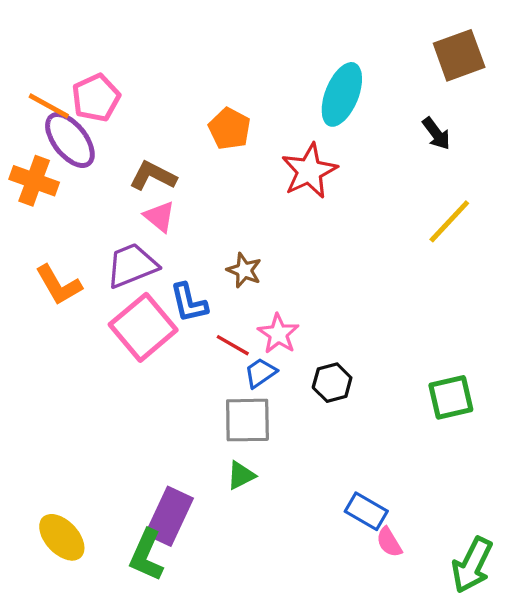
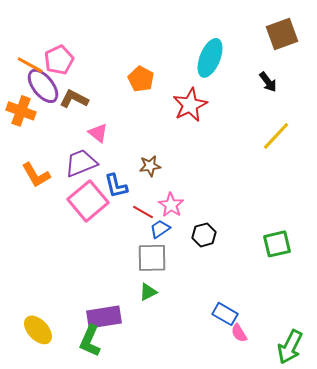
brown L-shape: (153, 176) -> (74, 99), moved
brown star: (244, 270) -> (150, 166), turned -30
purple rectangle: (169, 516) -> (104, 317), turned 56

